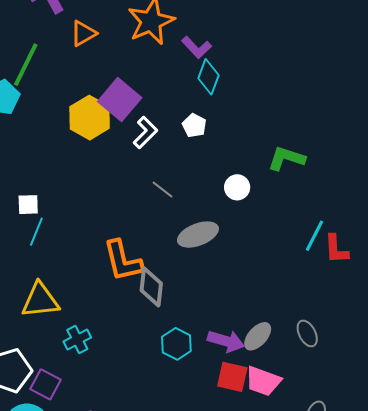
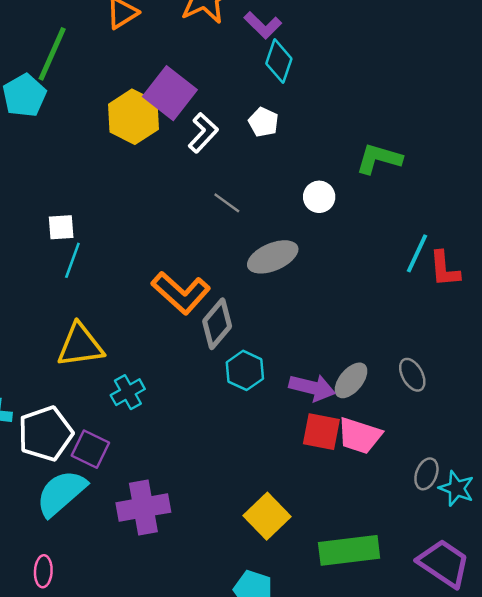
orange L-shape: (123, 261) -> (181, 293), turned -33
gray diamond: (151, 287) -> (217, 324), turned 36
cyan hexagon: (176, 344) -> (245, 370), moved

